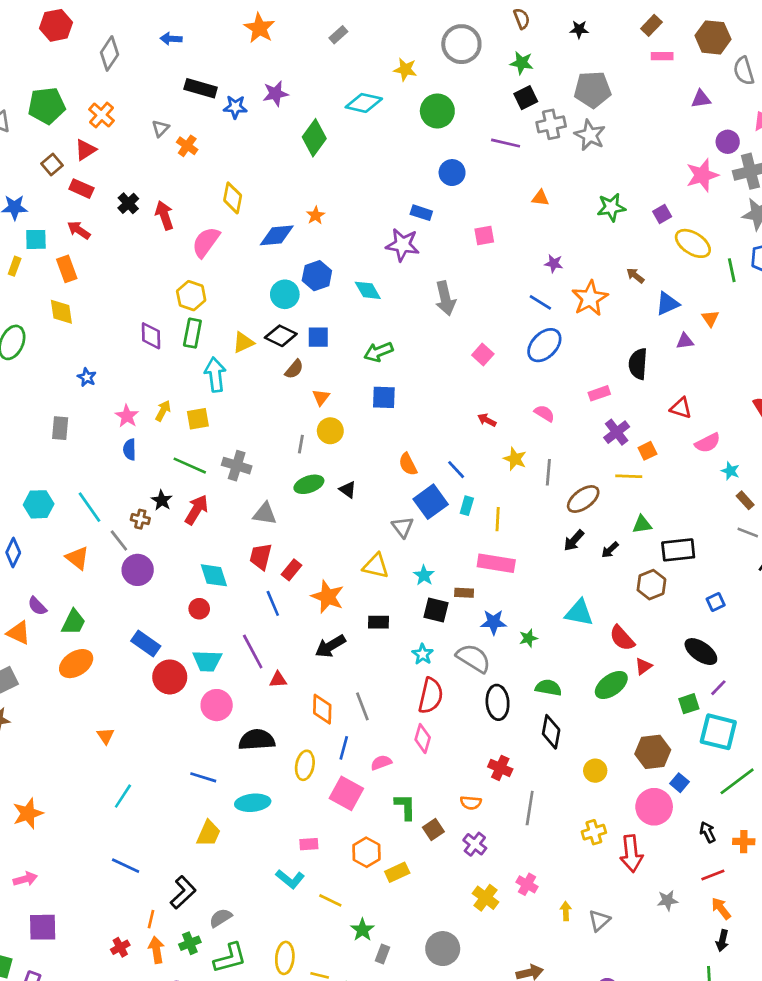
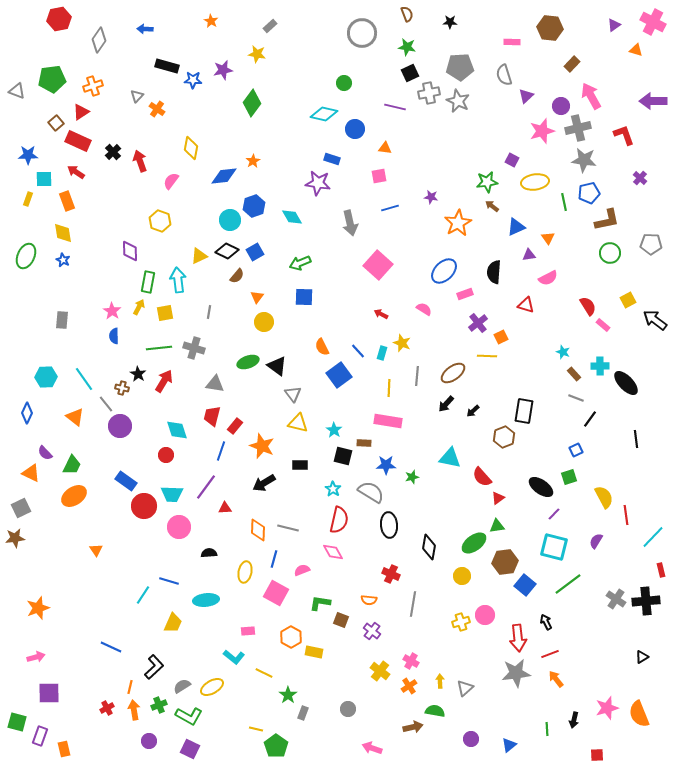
brown rectangle: (651, 25) -> (572, 64), moved
orange star: (259, 28) -> (211, 21), size x0.6
yellow star: (405, 70) -> (257, 54), moved
gray semicircle: (744, 71) -> (504, 75), moved
purple triangle: (701, 99) -> (526, 96), moved, turned -35
cyan diamond: (364, 103) -> (324, 114), moved
green circle: (437, 111) -> (344, 83), size x0.6
orange cross: (102, 115) -> (93, 86), turned 30
red rectangle: (81, 189) -> (78, 141), size x1.4
orange triangle: (540, 198) -> (385, 148), moved
green star: (611, 207) -> (487, 182), moved
purple square: (662, 214) -> (512, 160), turned -32
pink semicircle: (206, 242) -> (171, 181), size x0.7
yellow ellipse: (693, 243) -> (535, 182), turned -40
blue line: (540, 302) -> (390, 208), moved, turned -48
green rectangle: (192, 333) -> (148, 282), moved
blue square: (318, 337) -> (255, 252), turned -30
blue ellipse: (544, 345) -> (444, 271), moved
pink square: (483, 355) -> (378, 265), size x1.8
blue star: (87, 377) -> (63, 260), moved
pink semicircle: (708, 443) -> (548, 278), moved
gray line: (301, 444) -> (209, 312), moved
green line: (190, 466) -> (159, 348), turned -30
gray line: (548, 472) -> (417, 376), moved
black triangle: (348, 490) -> (277, 366), size x1.5
cyan rectangle: (467, 506) -> (382, 353), moved
green triangle: (642, 524) -> (497, 526), moved
gray triangle: (403, 527) -> (293, 394), moved
black rectangle: (678, 550) -> (524, 411), turned -75
blue square: (716, 602) -> (576, 450), moved
blue line: (273, 603) -> (221, 451), turned 42
purple line: (253, 652) -> (206, 487), turned 64
green ellipse: (611, 685) -> (474, 543), moved
green semicircle: (548, 688) -> (435, 711), moved
green square: (689, 704) -> (569, 477), moved
gray line: (362, 706) -> (288, 528), turned -55
pink diamond: (423, 739) -> (333, 552), turned -45
black semicircle: (257, 740) -> (209, 553), size x0.6
blue square: (680, 783) -> (525, 585), size x1.5
cyan line: (123, 796) -> (143, 595), moved
green L-shape: (405, 807) -> (320, 603), turned -80
pink circle: (654, 807) -> (485, 615), moved, size x0.7
brown square: (433, 829) -> (341, 620), turned -35
orange cross: (744, 842) -> (409, 686), moved, turned -35
red arrow: (631, 854) -> (518, 638), moved
yellow rectangle: (397, 872) -> (314, 652), turned 36
gray star: (667, 900) -> (516, 673), size x1.8
black arrow: (722, 941) -> (574, 720), moved
gray circle: (443, 949) -> (348, 709), size x0.6
green L-shape: (230, 958) -> (189, 716), turned 44
yellow ellipse: (285, 958) -> (212, 687), moved, turned 55

